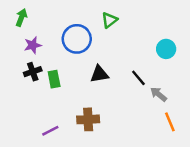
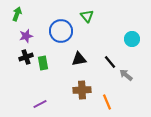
green triangle: (109, 20) -> (87, 16), turned -32
brown cross: (88, 119) -> (82, 90), moved
orange line: (170, 122) -> (107, 102), moved

